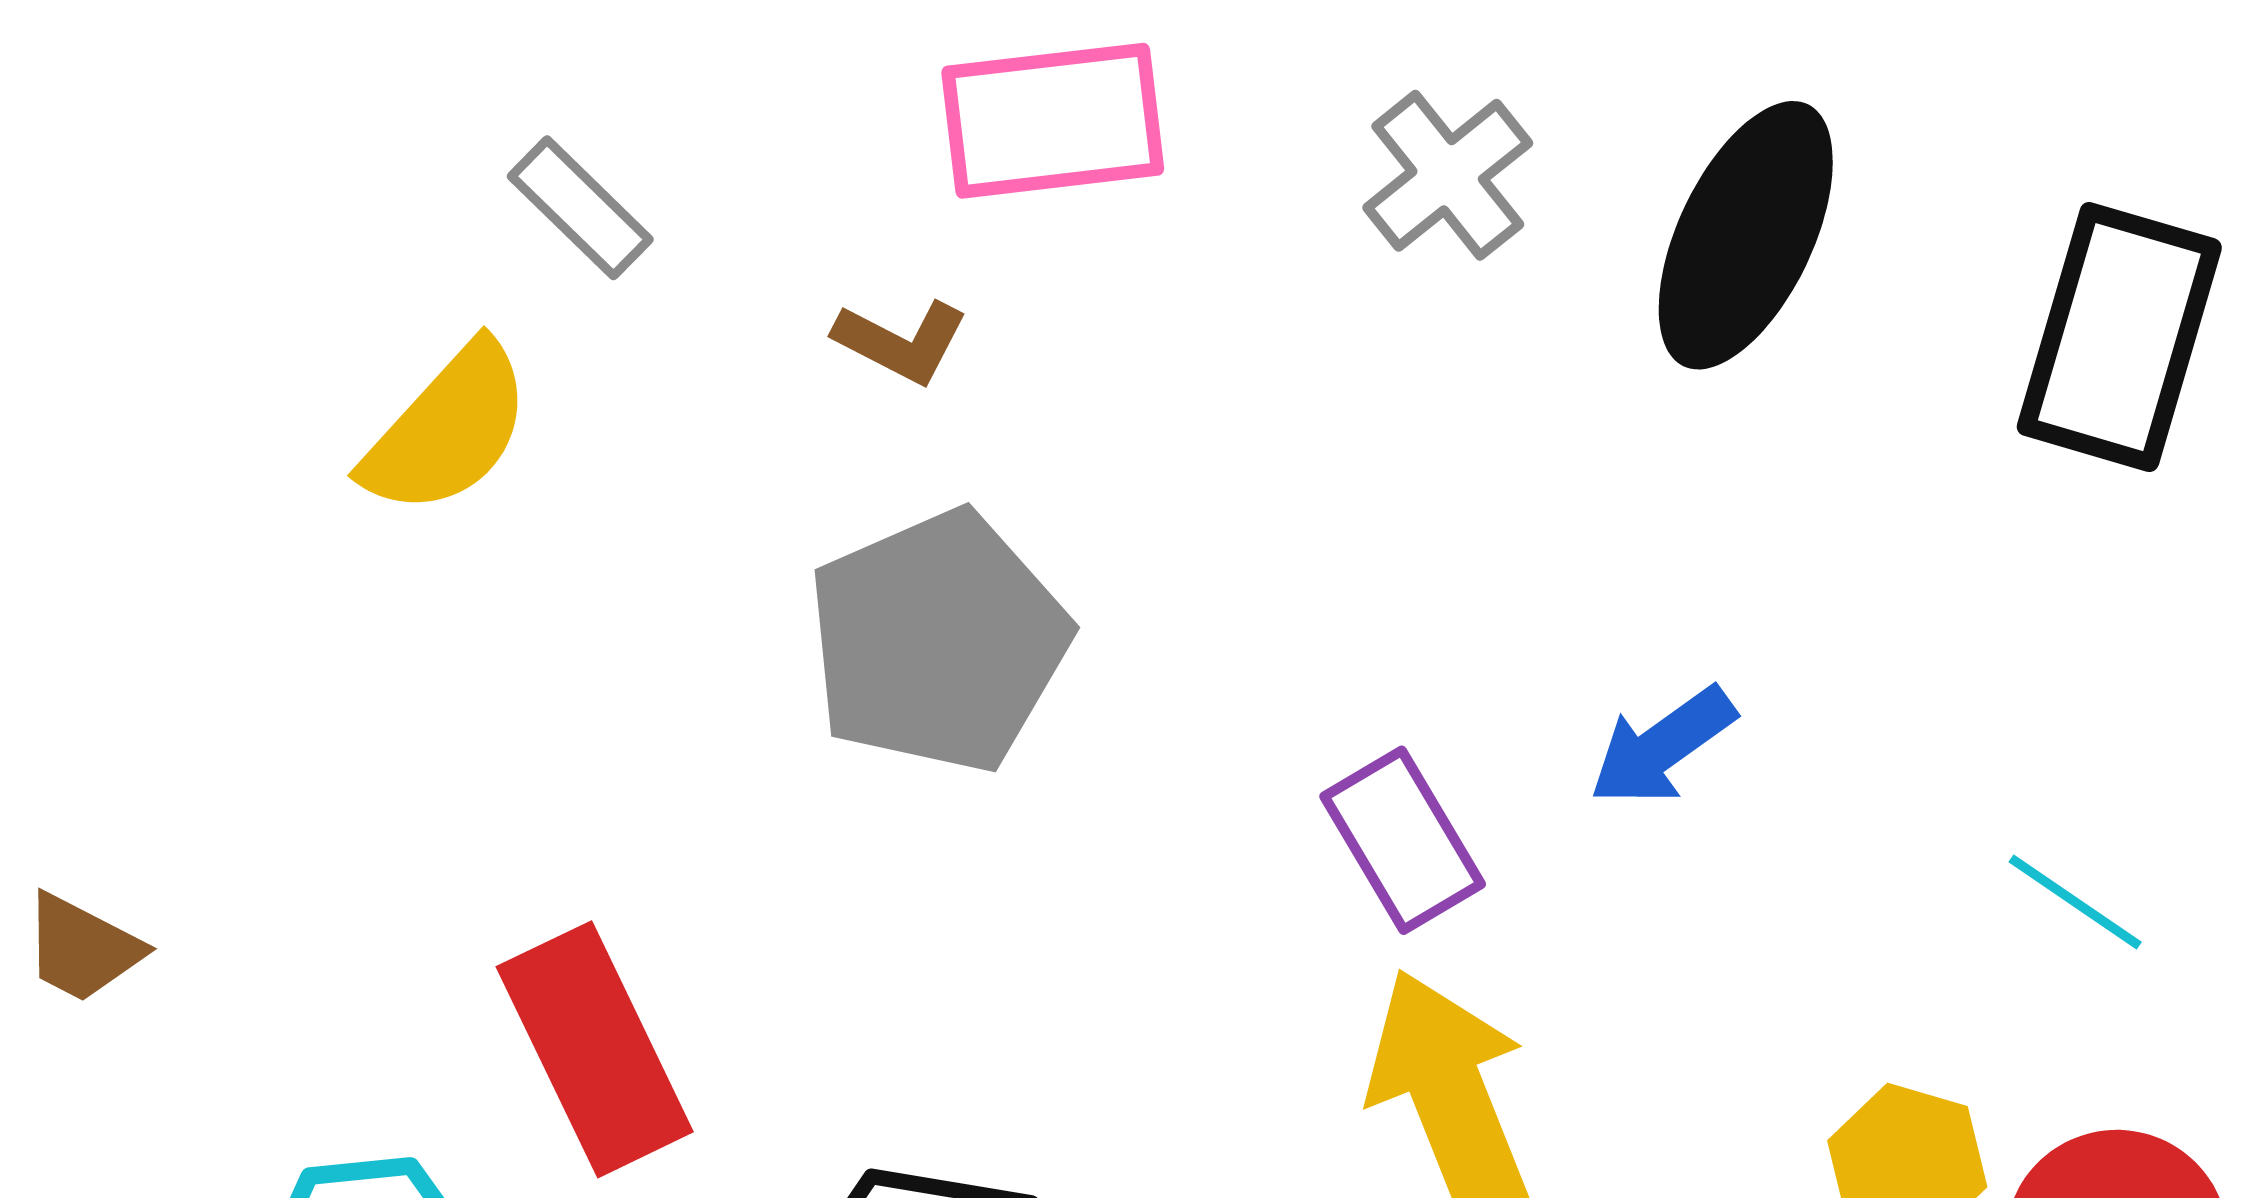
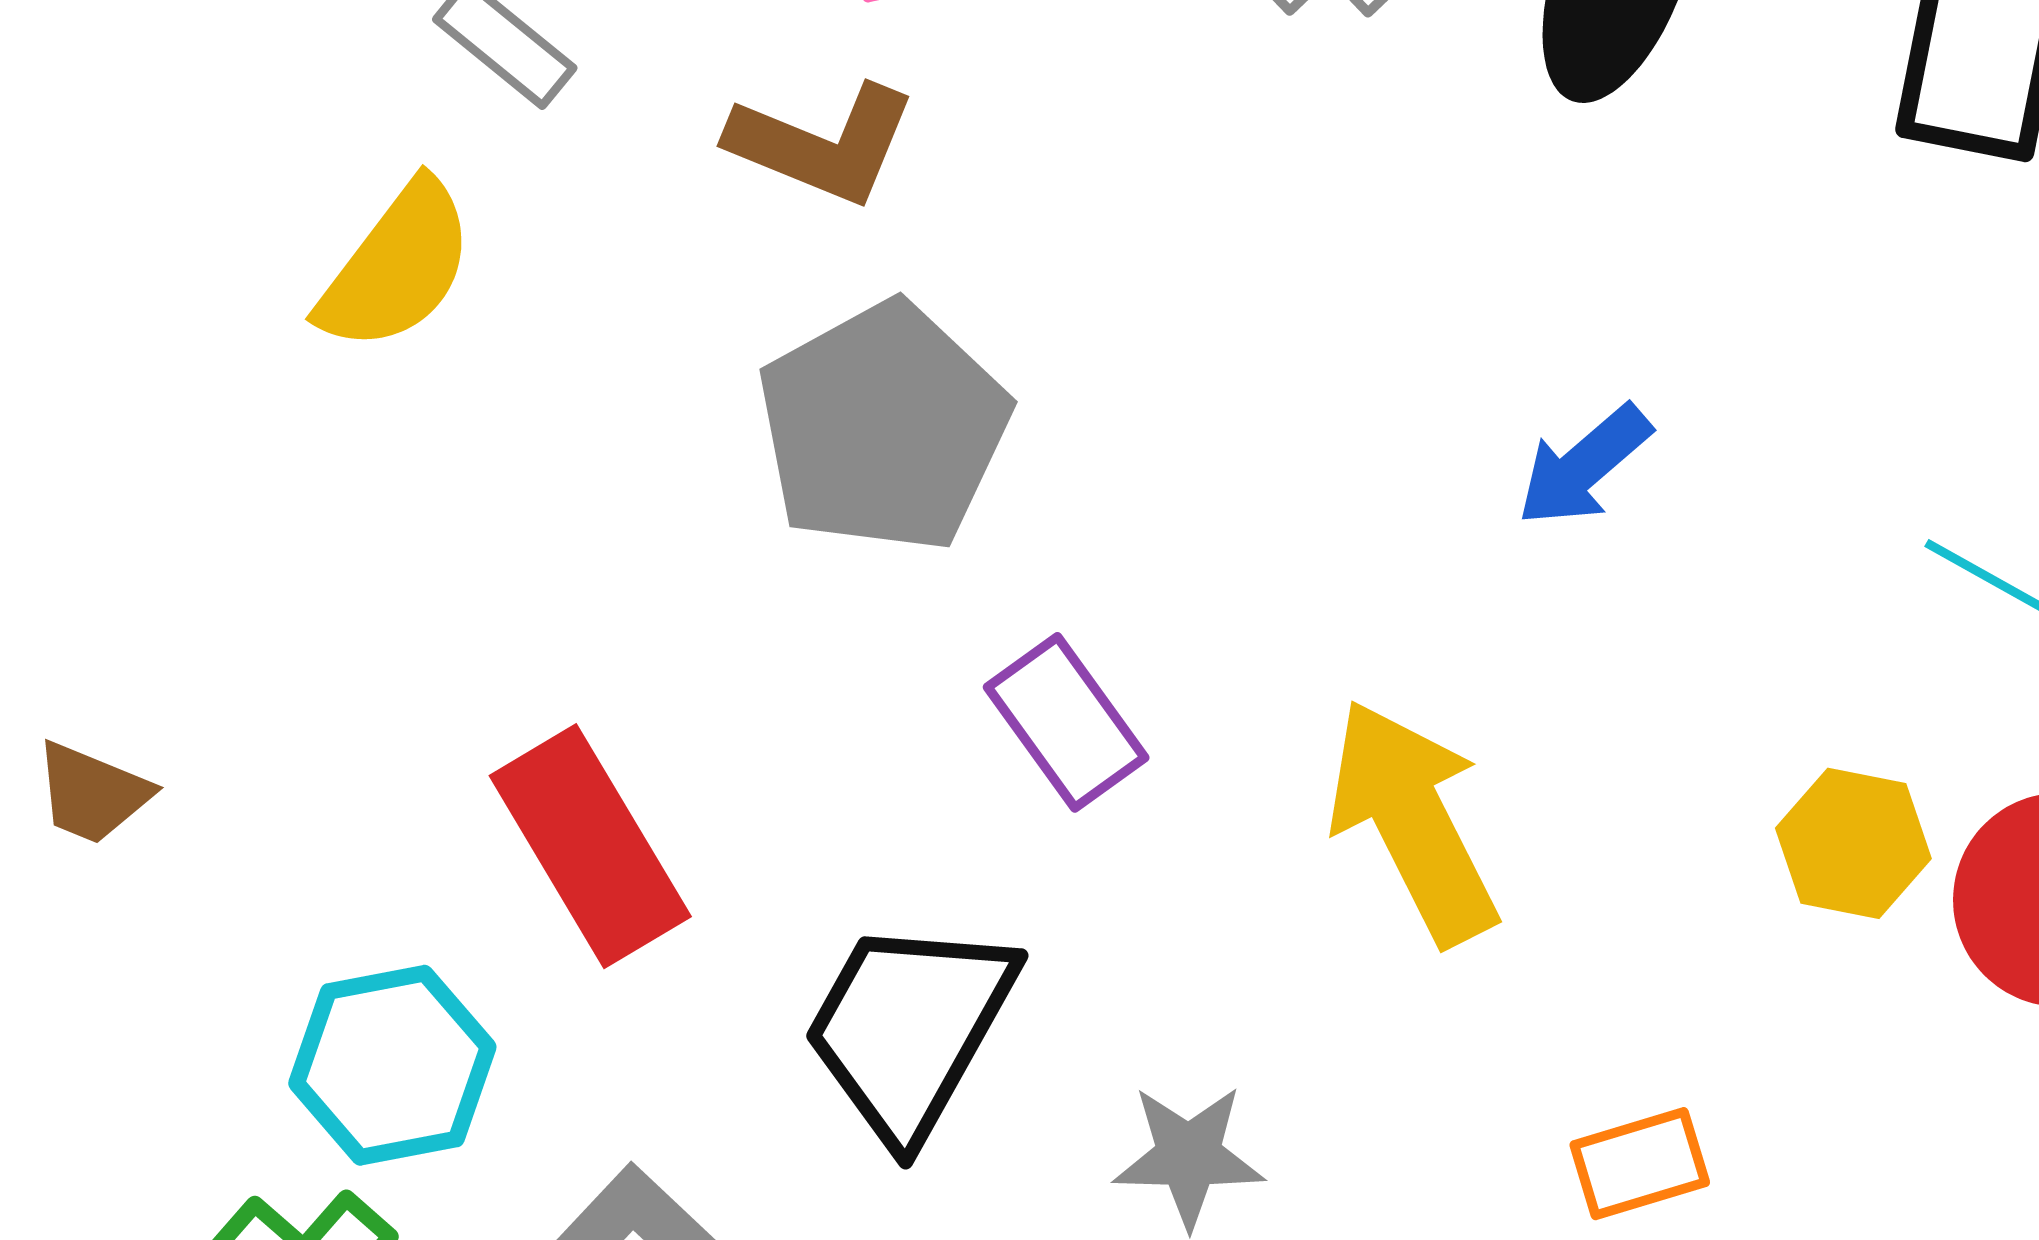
brown L-shape: (901, 342) -> (822, 144), size x1.5
purple rectangle: (1403, 840) -> (1066, 722), moved

